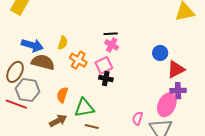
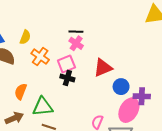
blue circle: (160, 53) -> (121, 87), moved
red triangle: (176, 69) -> (103, 68), moved

